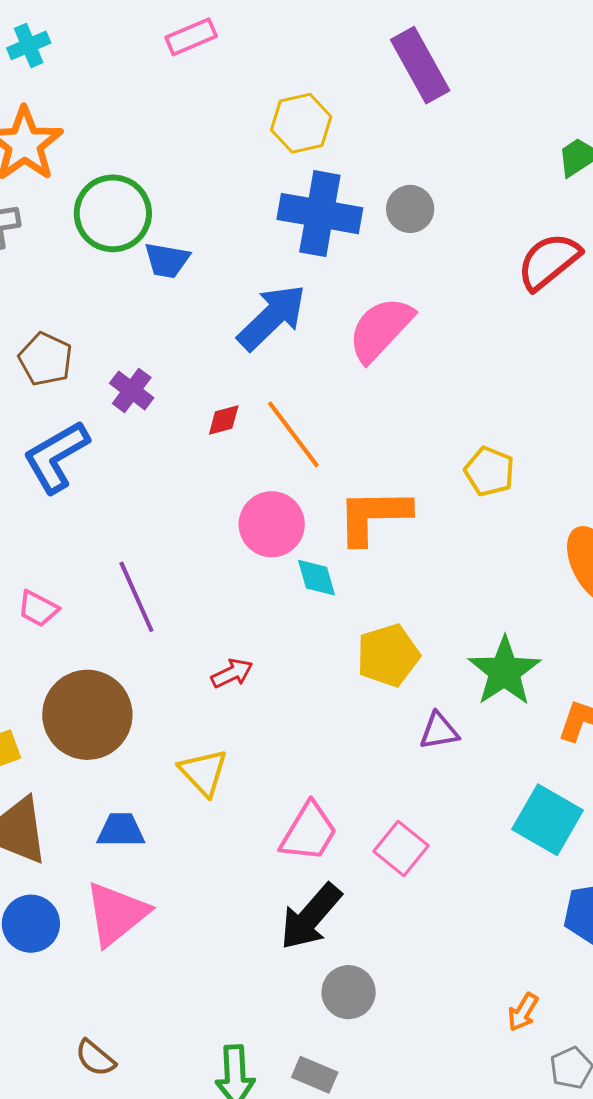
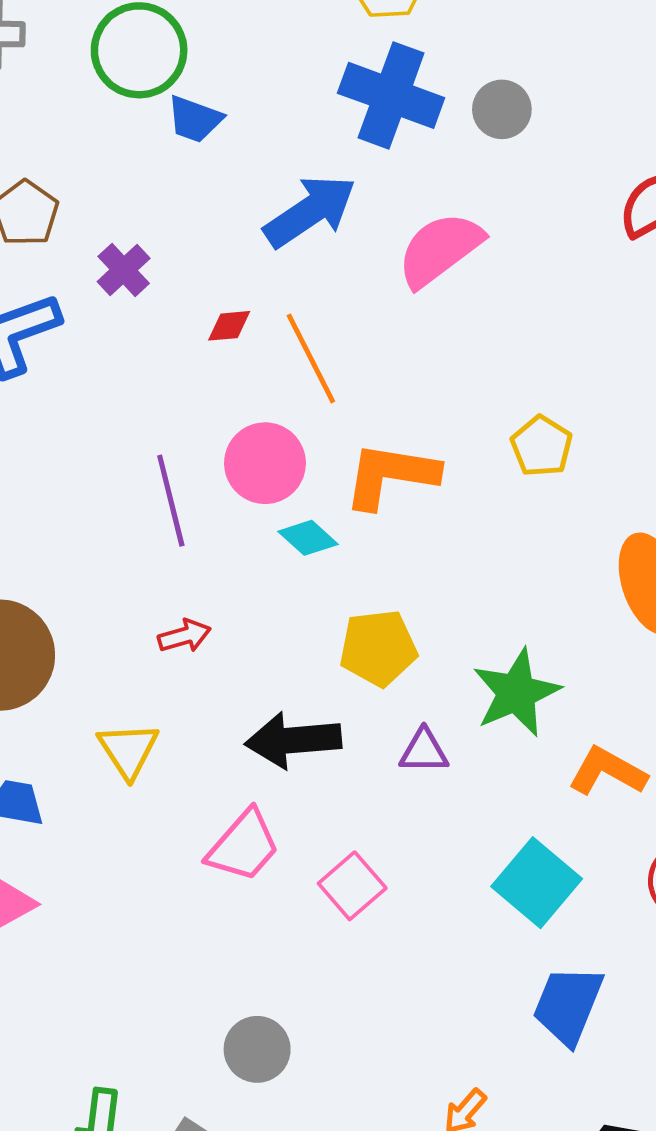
cyan diamond: (317, 578) -> (308, 538), turned -42
purple line: (136, 597) -> (171, 501), moved
black arrow: (311, 917) -> (293, 740), moved, turned 34

